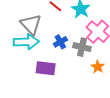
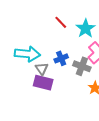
gray triangle: (31, 24) -> (42, 69), moved, size x0.6

